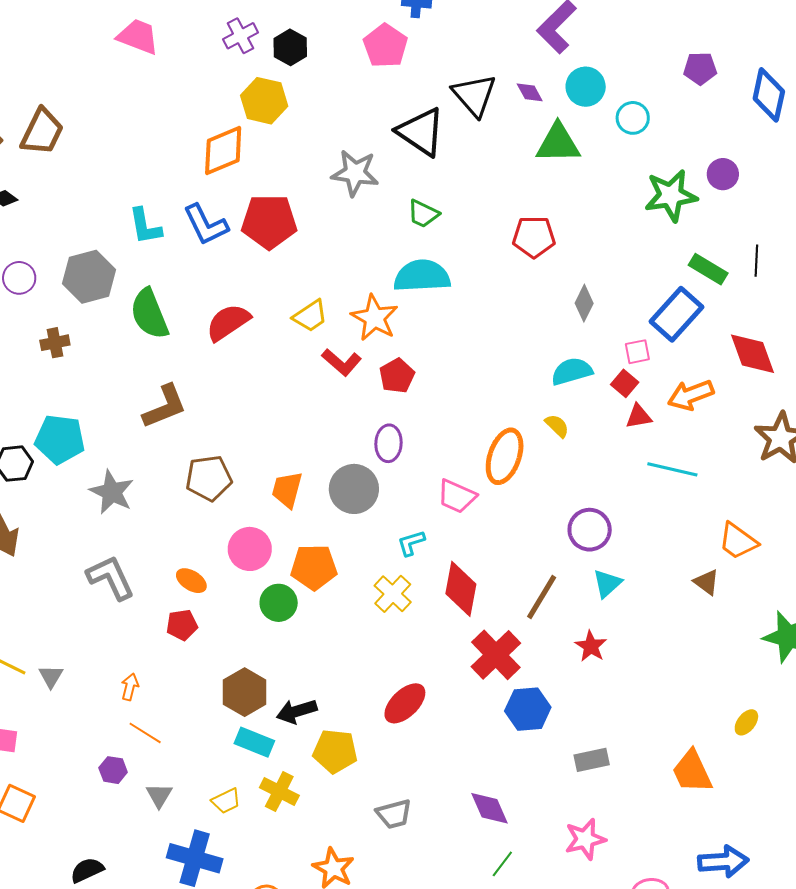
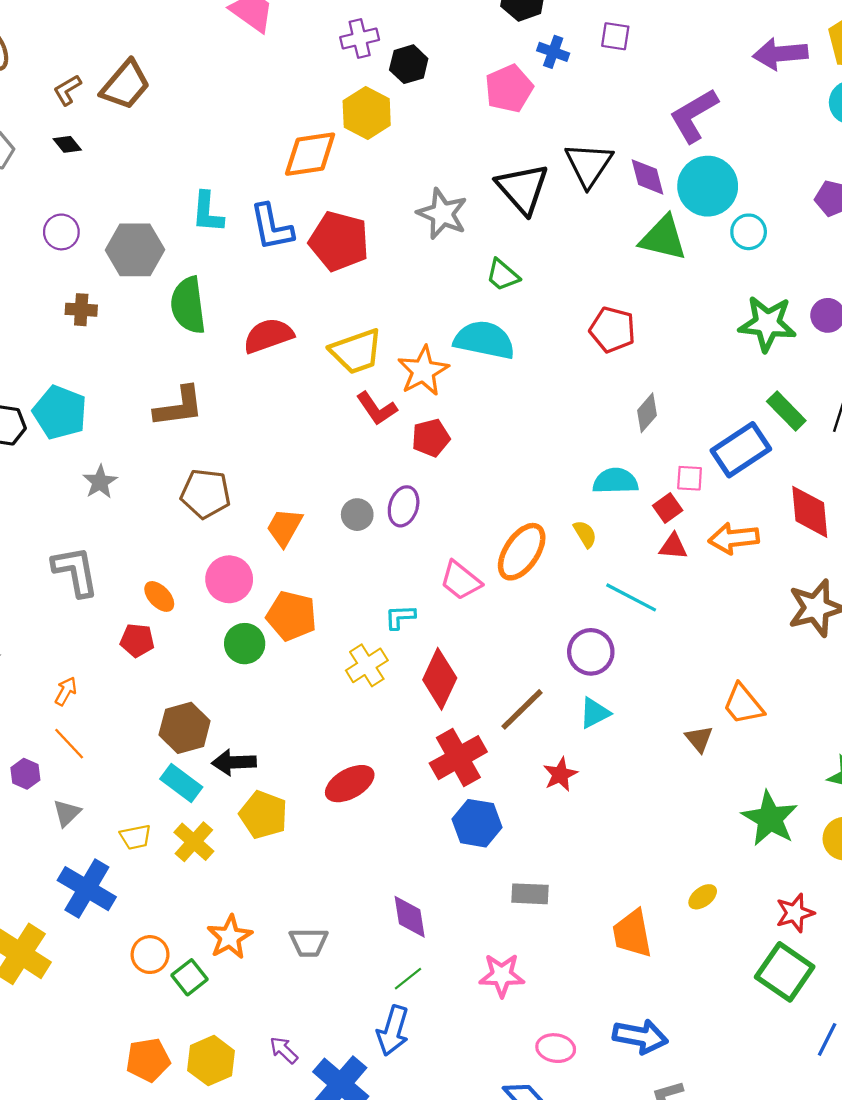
cyan circle: (586, 87) -> (708, 186), size x1.4
purple diamond: (530, 92) -> (648, 177), size x1.4
yellow trapezoid: (310, 316) -> (356, 351), size x1.4
cyan line: (672, 469) -> (631, 597), moved
gray circle: (354, 489) -> (357, 515), moved, size x0.6
gray star: (112, 492) -> (100, 482), size x0.7
gray trapezoid: (394, 814) -> (309, 942), moved

